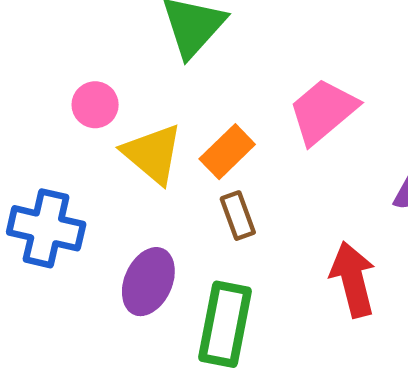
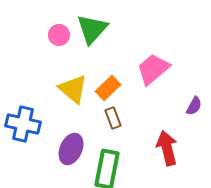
pink circle: (95, 105) -> (59, 35), moved

